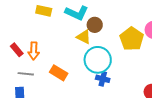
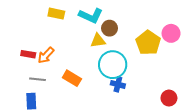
yellow triangle: (84, 37) -> (98, 41), turned -35
red rectangle: (17, 50) -> (28, 54), turned -40
orange arrow: (34, 51) -> (46, 55), turned 42

